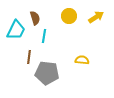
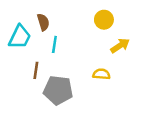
yellow circle: (69, 16) -> (104, 20), moved
yellow arrow: (96, 17) -> (120, 46), moved

